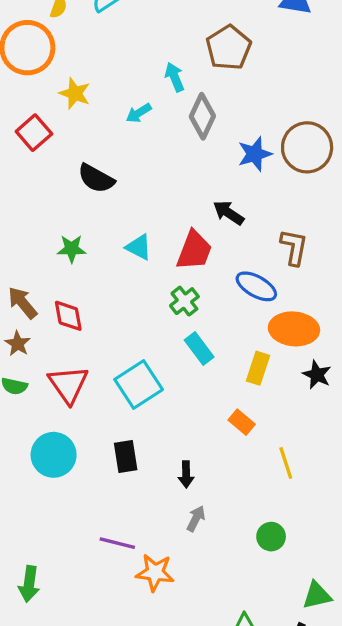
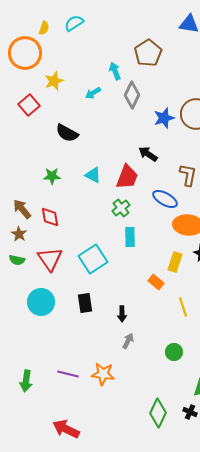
yellow star: (75, 93) -> (54, 81), turned 30
cyan rectangle: (199, 349) -> (130, 237), turned 36
yellow rectangle: (258, 368) -> (175, 262), moved
purple line: (117, 543) -> (68, 374), moved

